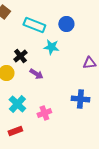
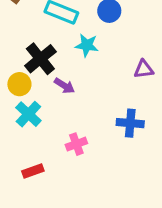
black cross: (20, 56) -> (40, 59), size x1.5
cyan cross: (17, 104) -> (28, 114), moved

